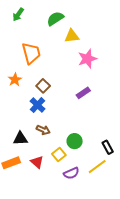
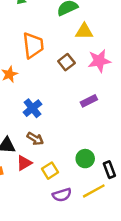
brown square: (43, 86) -> (66, 62), moved
green circle: (75, 141) -> (85, 159), moved
red triangle: (37, 162) -> (24, 163), moved, turned 40

